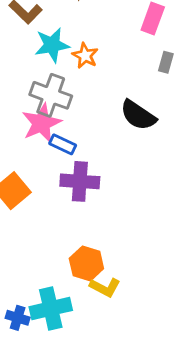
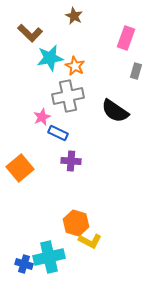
gray cross: (51, 95) -> (68, 96), moved, turned -32
pink star: (41, 123) -> (42, 117), size x0.6
purple cross: (80, 181) -> (71, 161), size x0.7

